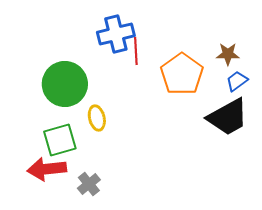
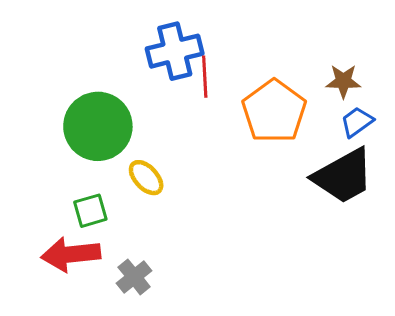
yellow ellipse: (97, 118) -> (146, 178), turned -30
green square: (60, 140) -> (90, 211), size x0.7

